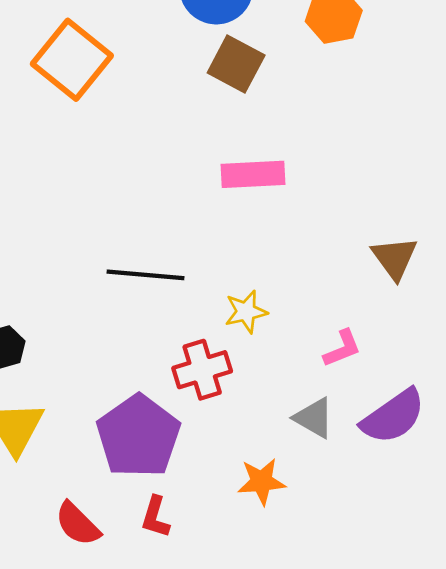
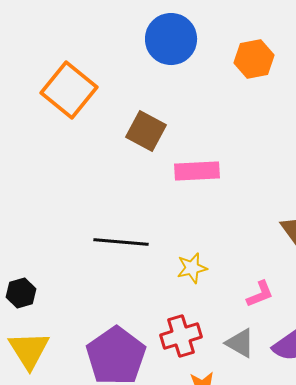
brown square: (236, 64) -> (146, 131), moved
red cross: (202, 370) -> (181, 336), moved

